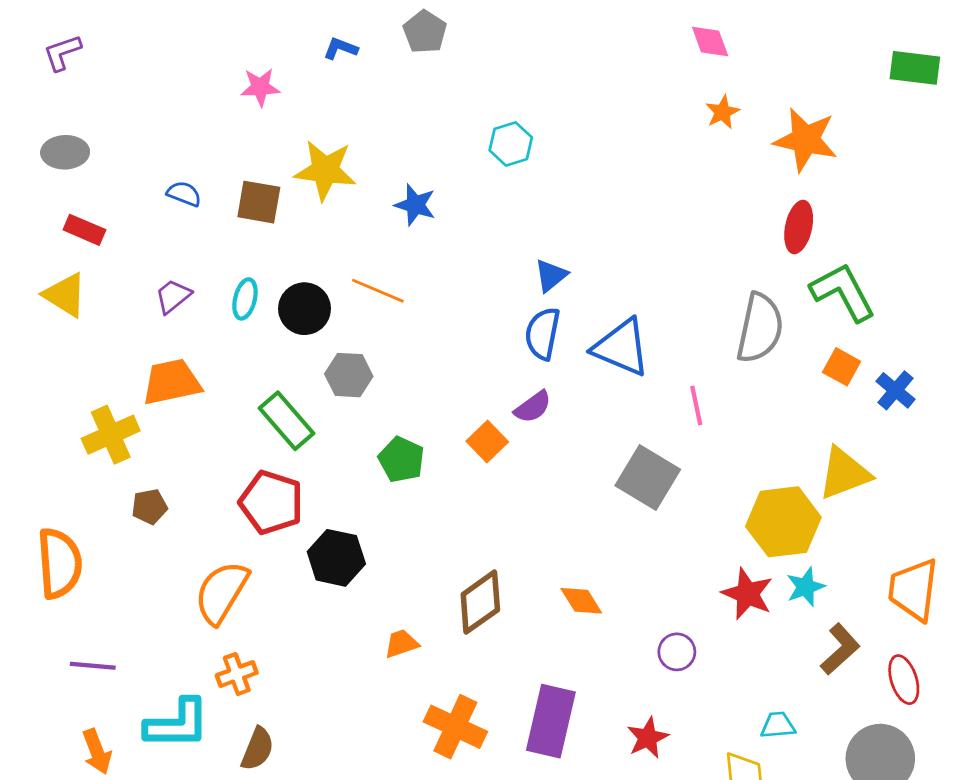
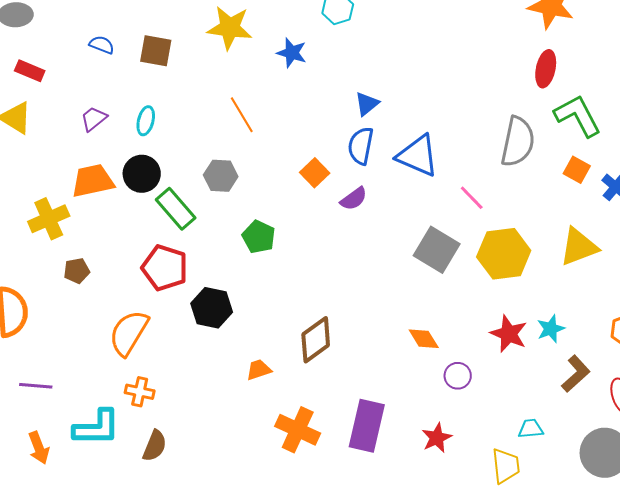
yellow star: (325, 170) -> (230, 28), moved
blue star: (415, 205) -> (292, 53), moved
orange line: (378, 291) -> (242, 115), turned 36
black circle: (305, 309) -> (142, 174), moved
pink line: (696, 406) -> (472, 198), turned -32
orange square: (487, 442) -> (315, 173), moved
yellow hexagon: (783, 522) -> (504, 254), moved
orange diamond: (581, 601) -> (424, 339), moved
orange cross: (237, 674) -> (140, 392), turned 32

